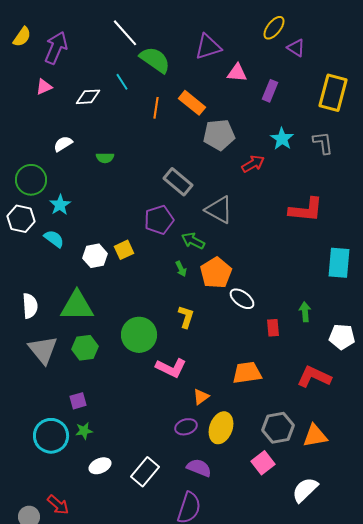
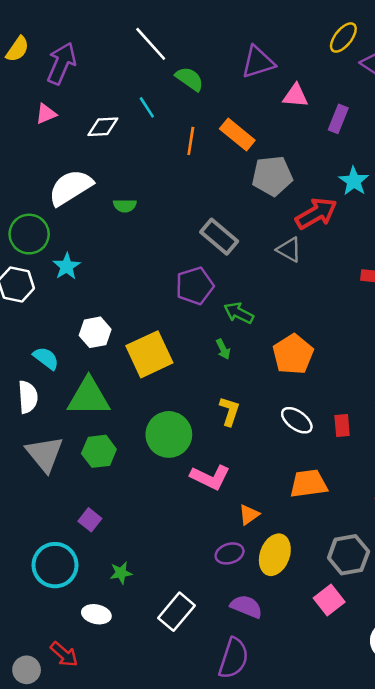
green semicircle: (155, 60) -> (189, 79), size x0.7
white semicircle: (63, 144) -> (71, 188), size x1.8
red arrow: (253, 164) -> (316, 213), size x1.4
gray triangle: (219, 210) -> (289, 250), moved, size x0.7
cyan semicircle: (54, 239) -> (46, 358), moved
yellow square: (124, 250) -> (149, 354), moved, size x1.8
white hexagon: (95, 256) -> (95, 332), moved
orange pentagon: (216, 273) -> (293, 354), moved
white ellipse: (242, 299) -> (297, 420), moved
purple square: (78, 401) -> (90, 520), turned -36
green star: (84, 431) -> (121, 573), moved
white ellipse: (100, 466) -> (96, 614), moved, turned 35

